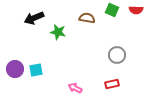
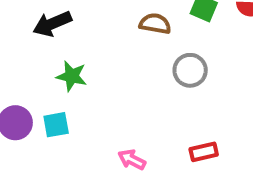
green star: (58, 32) -> (72, 76), moved
gray circle: (117, 55) -> (190, 70), moved

